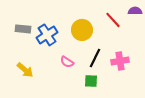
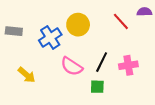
gray rectangle: (23, 29) -> (14, 31), moved
yellow circle: (82, 30) -> (78, 25), moved
pink semicircle: (67, 62) -> (72, 66), size x1.5

